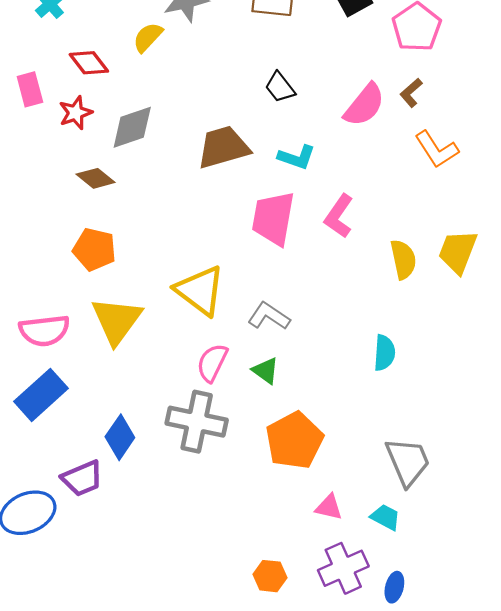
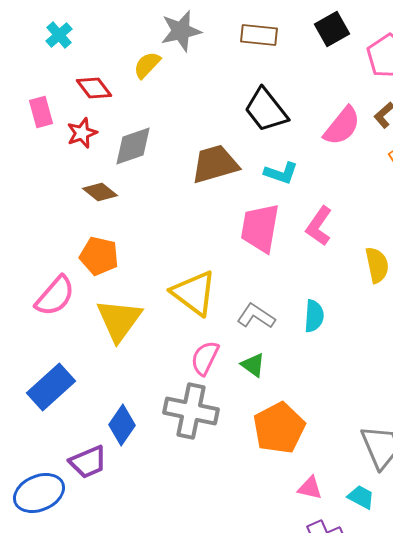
black trapezoid: (280, 87) -> (266, 110), size x1.6
pink semicircle: (44, 331) -> (55, 296), moved, turned -42
cyan semicircle: (384, 353) -> (314, 316), moved

